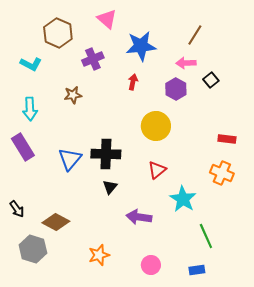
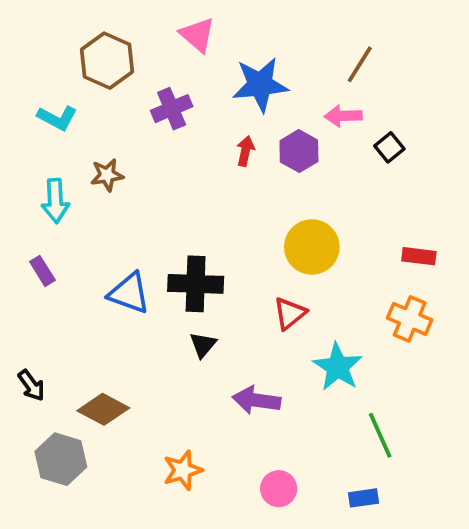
purple hexagon: (176, 89) -> (299, 151), moved
brown star: (73, 95) -> (107, 175), moved
yellow circle: (156, 126) -> (312, 247), moved
purple rectangle: (23, 147) -> (42, 271), size x0.6
blue triangle: (70, 159) -> (129, 293), turned -50

